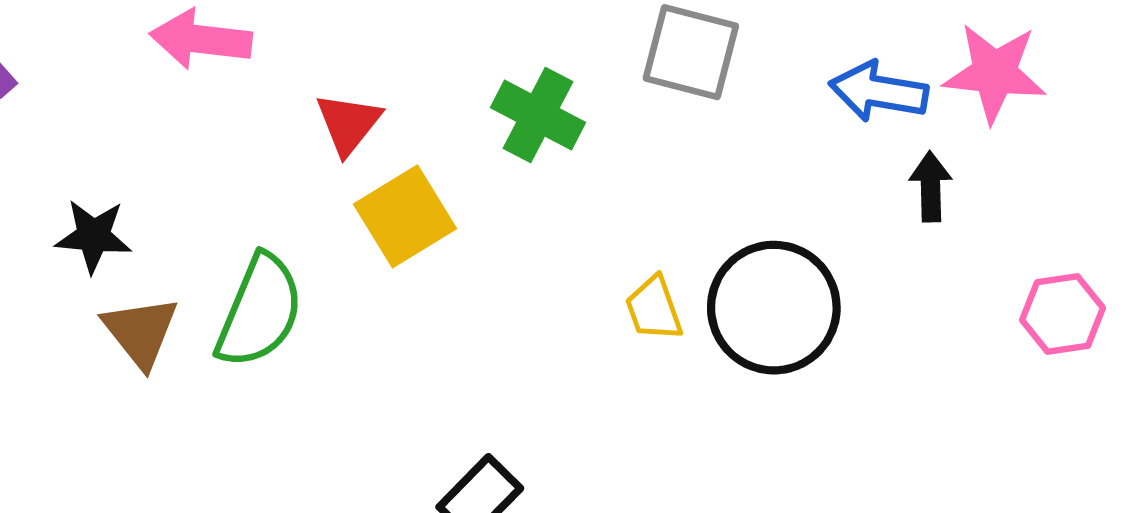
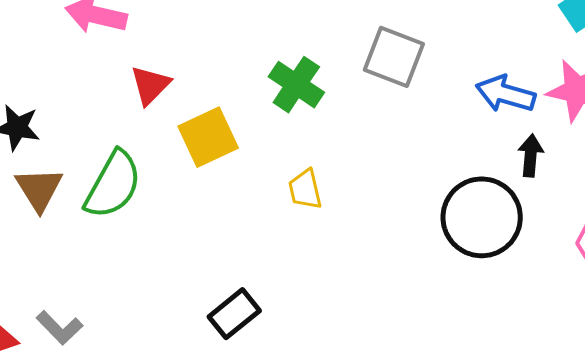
red triangle: (348, 124) -> (150, 85), moved
black circle: (774, 308) -> (482, 217), moved
yellow trapezoid: (654, 309) -> (305, 189), moved

